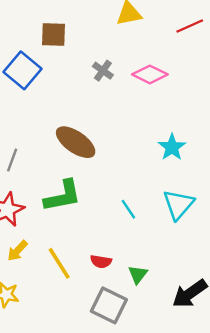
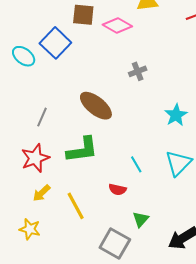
gray cross: (103, 71) -> (138, 71), moved, turned 30
pink diamond: (150, 74) -> (117, 26), moved
red semicircle: (101, 262) -> (117, 190), moved

